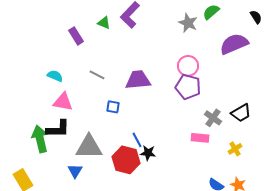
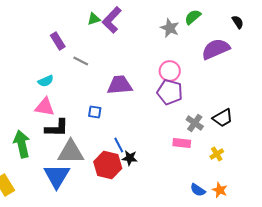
green triangle: (104, 23) -> (94, 19), moved, turned -40
gray line: (97, 75) -> (81, 61), moved
cyan semicircle: (55, 76) -> (46, 81), moved, turned 133
black L-shape: (58, 129) -> (57, 128), moved
blue triangle: (75, 171) -> (57, 176), size x1.8

